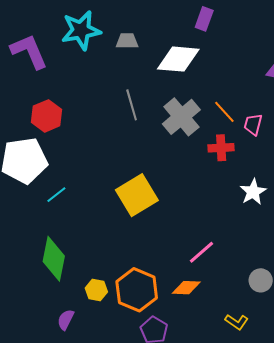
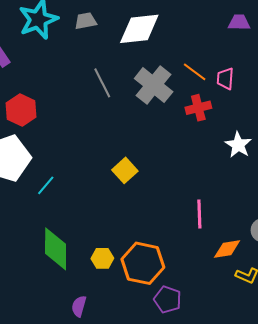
yellow square: (137, 195) -> (125, 170), size x0.6
pink line: (202, 252) -> (199, 214), turned -40
orange diamond: (186, 288) -> (227, 249), moved
yellow hexagon: (96, 290) -> (102, 258), moved

